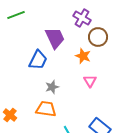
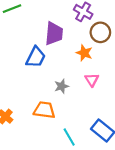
purple trapezoid: (55, 38) -> (54, 33), turned 30
gray star: (52, 87) -> (62, 86), moved

